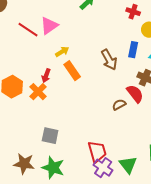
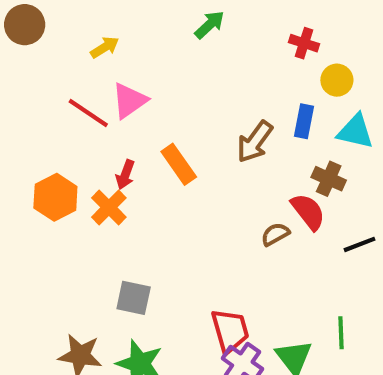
pink triangle: (49, 26) -> (129, 101), moved
red line: (28, 30) -> (88, 113), moved
yellow arrow: (62, 52) -> (105, 47), moved
brown arrow: (109, 60) -> (255, 142), turned 65

